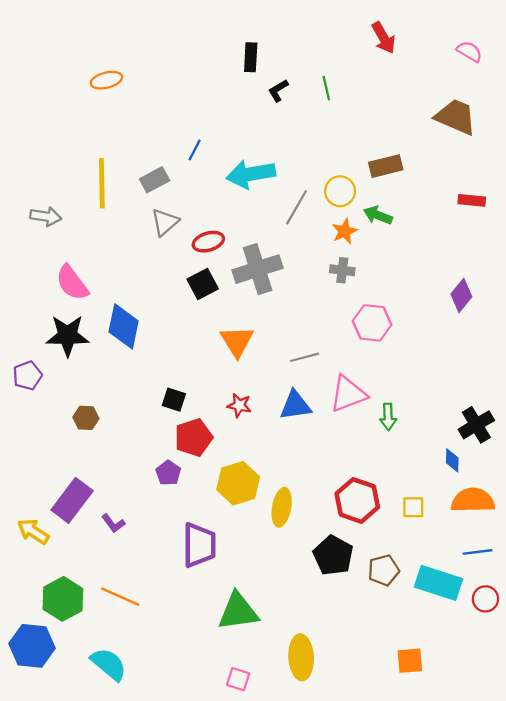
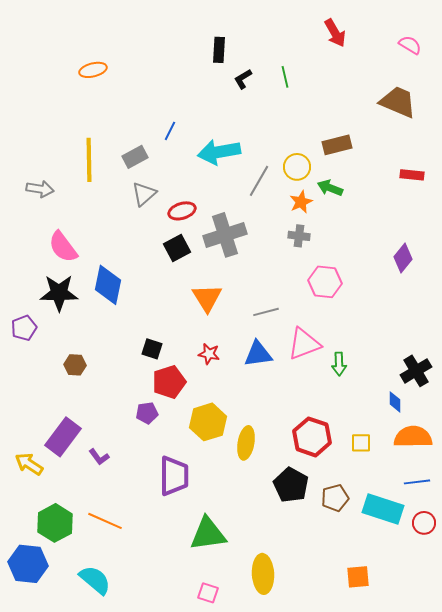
purple pentagon: (168, 473) -> (147, 413), turned 30

